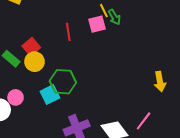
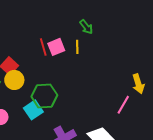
yellow line: (104, 11) -> (77, 47), moved, turned 32
pink square: (97, 24) -> (56, 47), moved
pink line: (144, 121) -> (123, 105), moved

